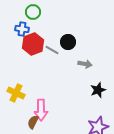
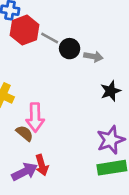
black circle: (68, 42) -> (70, 49), moved
brown semicircle: (33, 122) -> (25, 133), turned 104

